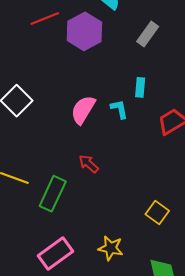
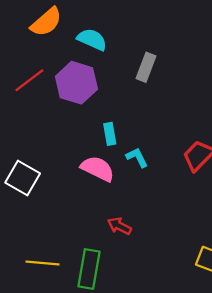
cyan rectangle: (140, 87) -> (110, 134), moved
pink semicircle: (83, 110) -> (98, 169), turned 100

